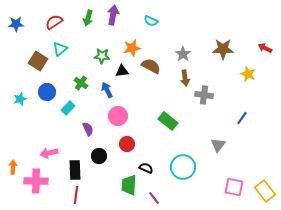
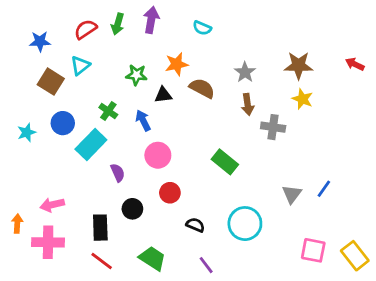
red semicircle: (54, 22) -> (86, 29), moved
blue star: (16, 24) -> (40, 41), moved
yellow star: (248, 74) -> (303, 99), moved
cyan rectangle: (68, 108) -> (91, 145), size x1.6
blue line: (242, 118) -> (324, 189), moved
pink arrow: (49, 153) -> (52, 205), moved
green trapezoid: (129, 185) -> (153, 258), moved, turned 120
red line: (76, 195) -> (102, 261), turned -60

